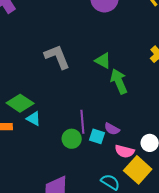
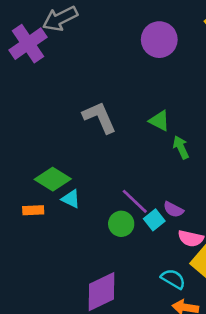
green arrow: (119, 81) -> (181, 147), size x0.7
purple line: (82, 122) -> (135, 201), turned -40
cyan square: (97, 136) -> (154, 220), turned 35

